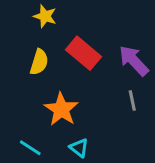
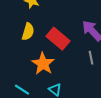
red rectangle: (83, 53) -> (58, 39), moved

